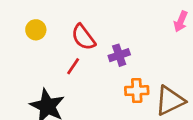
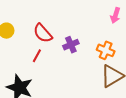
orange cross: (137, 91) -> (106, 50), moved, turned 30

